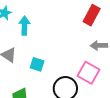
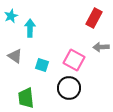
pink square: (88, 73) -> (74, 60), moved

